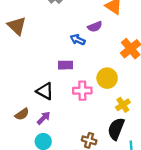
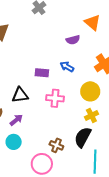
blue arrow: (78, 40) -> (67, 67), moved
yellow circle: (107, 78) -> (90, 91), moved
black triangle: (45, 91) -> (20, 95), turned -42

